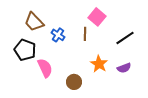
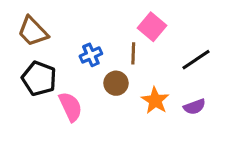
brown trapezoid: (34, 22) -> (33, 31), moved
blue cross: (58, 35) -> (91, 55), turned 32
brown circle: (74, 82) -> (116, 83), moved

